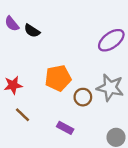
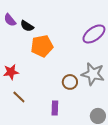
orange pentagon: (58, 78) -> (42, 46), moved
purple rectangle: (65, 128) -> (55, 108), turned 64

